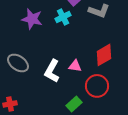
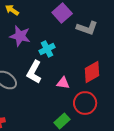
cyan cross: (63, 17) -> (47, 49), moved
white L-shape: (52, 71) -> (34, 72), moved

